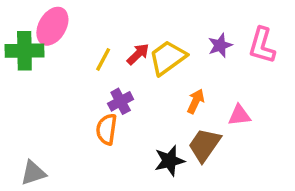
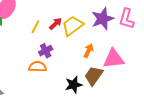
purple star: (220, 45) -> (103, 19), size x1.6
pink triangle: (239, 115) -> (114, 59), size x1.6
orange semicircle: (107, 129) -> (38, 67), turned 84

